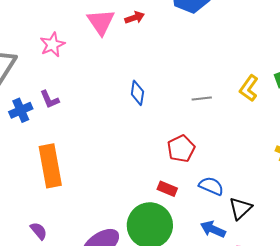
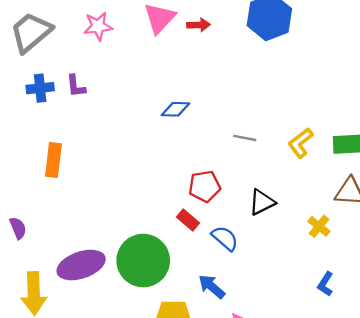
blue diamond: (137, 93) -> (175, 109), turned 65
orange rectangle: (50, 166) -> (53, 160), size x0.7
red rectangle: (167, 189) -> (188, 220), moved
black triangle: (240, 208) -> (262, 202), moved

